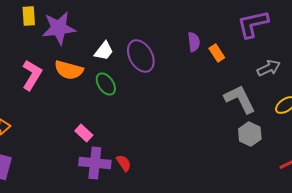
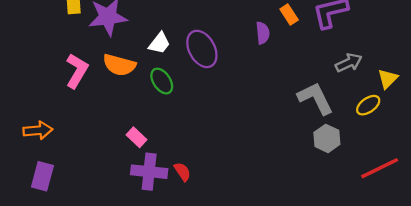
orange rectangle: (217, 53) -> (289, 15), moved

